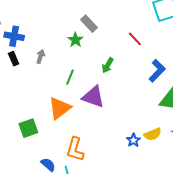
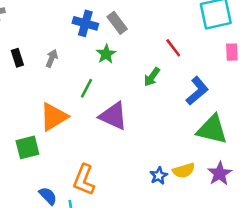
blue cross: (14, 36) -> (85, 23), moved
green star: (75, 40) -> (106, 54), moved
green arrow: (108, 65) -> (152, 77), moved
orange triangle: (60, 108) -> (54, 117), moved

